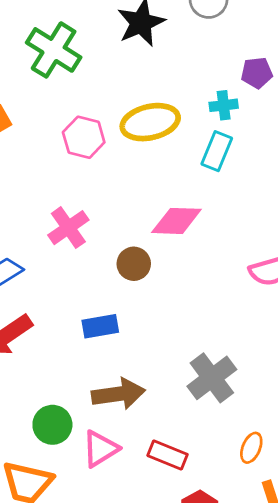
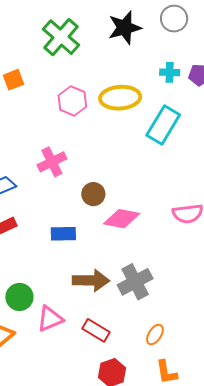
cyan cross: (224, 105) -> (170, 72), moved
cyan rectangle: (217, 151) -> (163, 125), size x1.4
pink diamond: (176, 221) -> (122, 219), moved
brown arrow: (118, 394) -> (91, 280), moved

